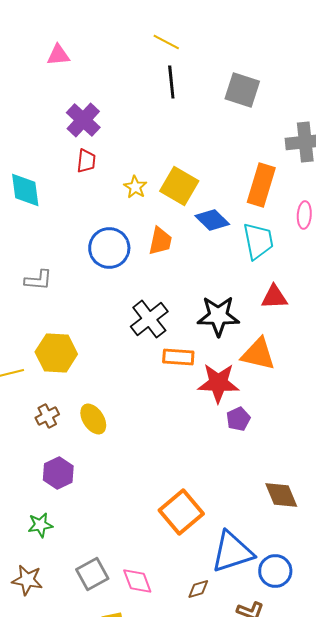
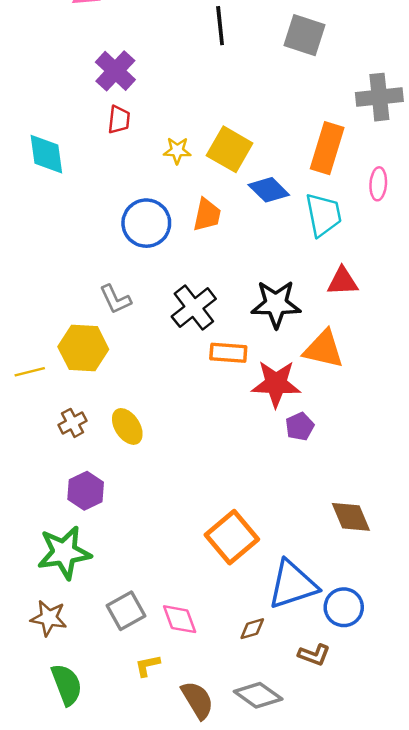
yellow star: (135, 187) -> (177, 151), turned -30
gray L-shape: (38, 280) -> (115, 299), moved, turned 60
green star: (40, 525) -> (64, 553), size x1.8

